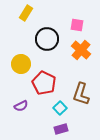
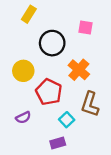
orange cross: (81, 50) -> (79, 70), moved
purple rectangle: (61, 129) -> (58, 143), moved

